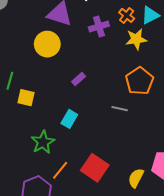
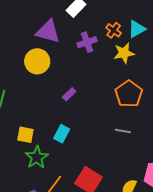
yellow square: (26, 98) -> (25, 135), moved
gray line: (120, 109) -> (123, 131), moved

